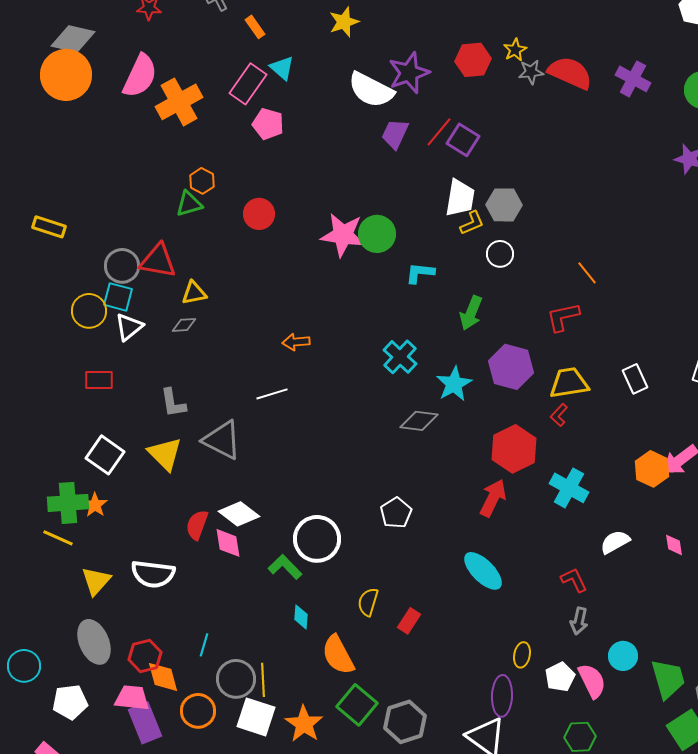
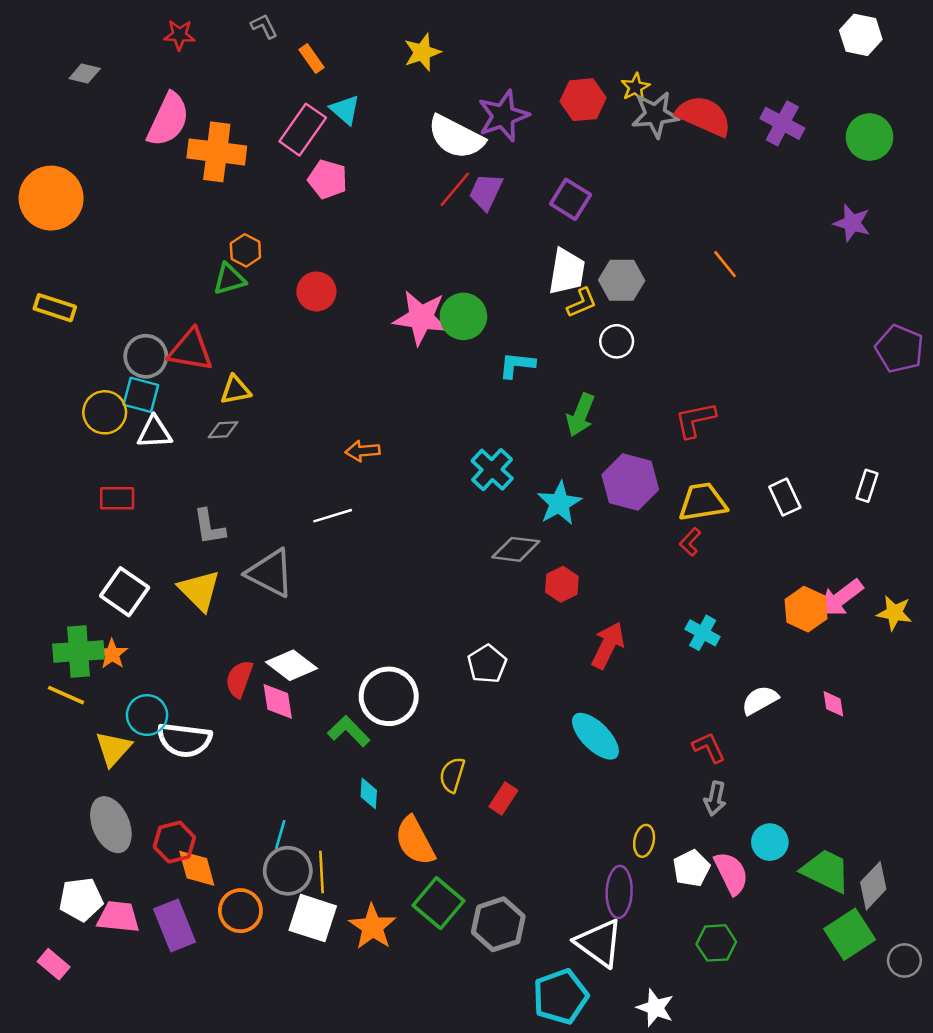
gray diamond: (73, 39) -> (85, 73), size x0.6
gray star: (531, 72) -> (655, 115), size x1.5
orange circle: (66, 75) -> (51, 198), moved
orange cross: (179, 102) -> (217, 152), turned 36
red line: (439, 132) -> (455, 189), moved
orange line: (587, 273) -> (725, 264), moved
white triangle: (129, 327) -> (154, 432), turned 36
red hexagon: (514, 449) -> (562, 584), moved, size x0.6
cyan cross: (569, 488) -> (703, 633), size x0.7
cyan line: (204, 645) -> (280, 835), moved
cyan circle: (24, 666) -> (147, 715), moved
green trapezoid: (668, 679) -> (826, 871), turned -48
pink trapezoid: (132, 698) -> (118, 917), moved

